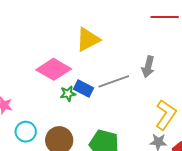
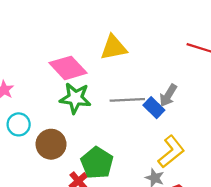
blue rectangle: (83, 89) -> (154, 108), moved
green star: (68, 94) -> (75, 98), size x1.8

